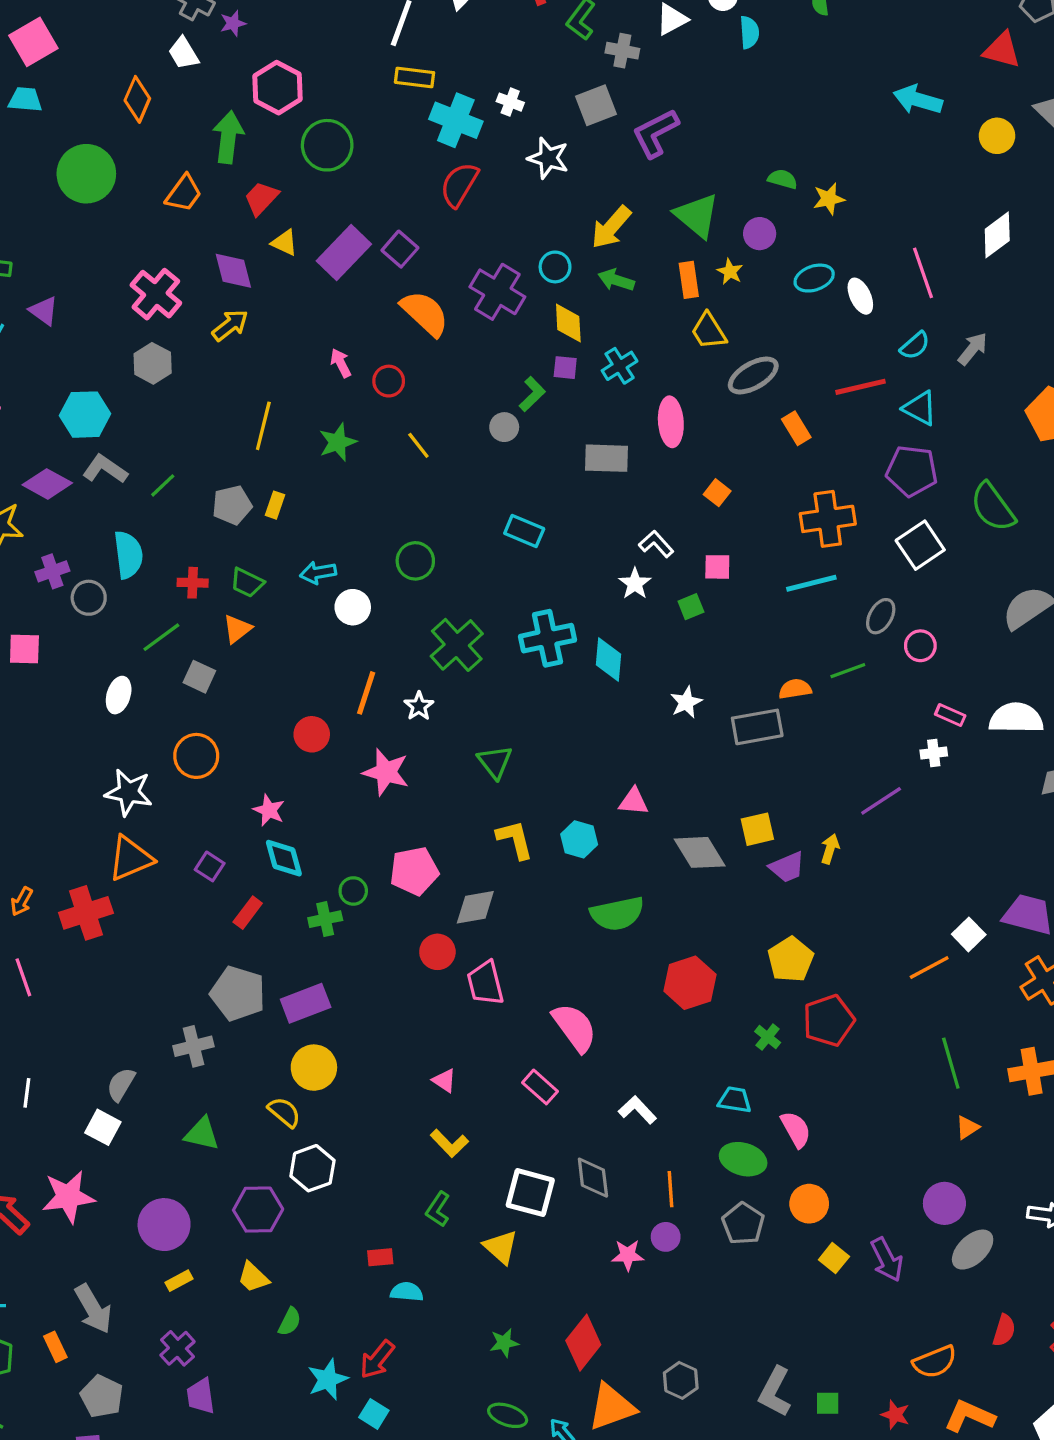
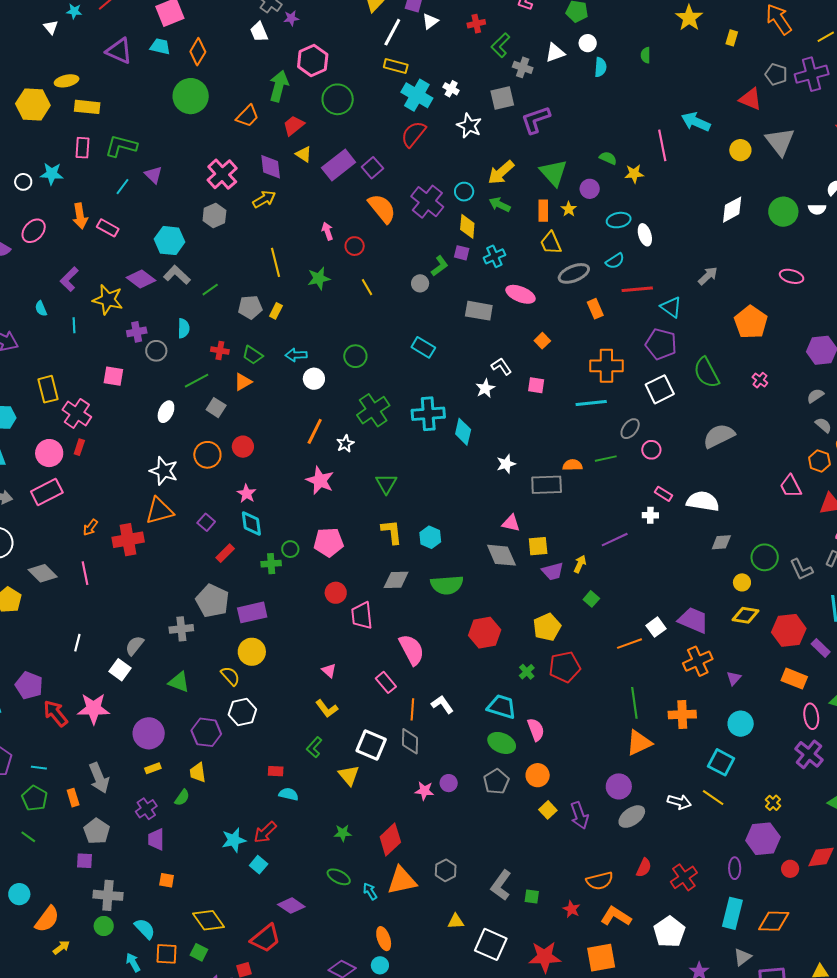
orange diamond: (137, 99) -> (198, 52), moved
pink line: (923, 273) -> (662, 145), moved
cyan semicircle: (915, 346) -> (615, 261), moved
pink ellipse: (671, 422) -> (520, 294), turned -72
yellow line: (263, 426) -> (276, 262), turned -36
cyan semicircle: (128, 555) -> (184, 328), size x0.7
green square: (691, 607) -> (591, 599), moved, turned -35
red circle: (312, 734) -> (243, 447), moved
pink triangle: (634, 801) -> (511, 523), moved
gray diamond: (475, 907) -> (396, 580), moved
cyan trapezoid: (735, 1100) -> (502, 707), size x1.4
orange triangle: (967, 1127) -> (639, 743), size x1.8
orange line: (671, 1189) -> (412, 709), moved
yellow trapezoid: (253, 1277) -> (198, 772), turned 30
green semicircle: (290, 1322) -> (182, 798), moved

